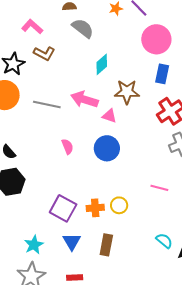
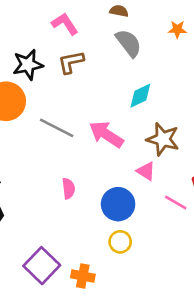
brown L-shape: (44, 54) -> (71, 62), turned 125
pink triangle: (109, 116) -> (146, 171), moved
pink line: (159, 188) -> (176, 203), moved
yellow circle: (119, 205) -> (120, 242), moved

